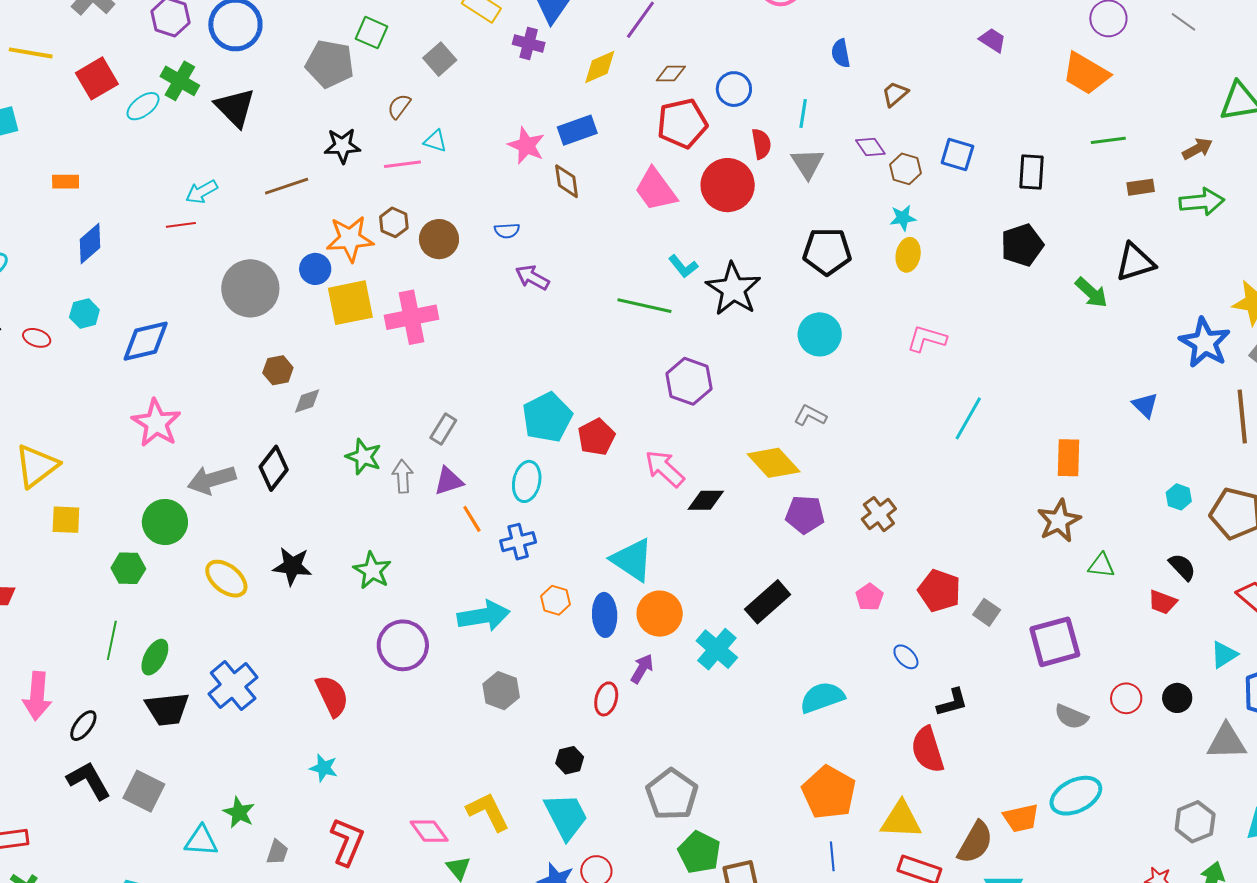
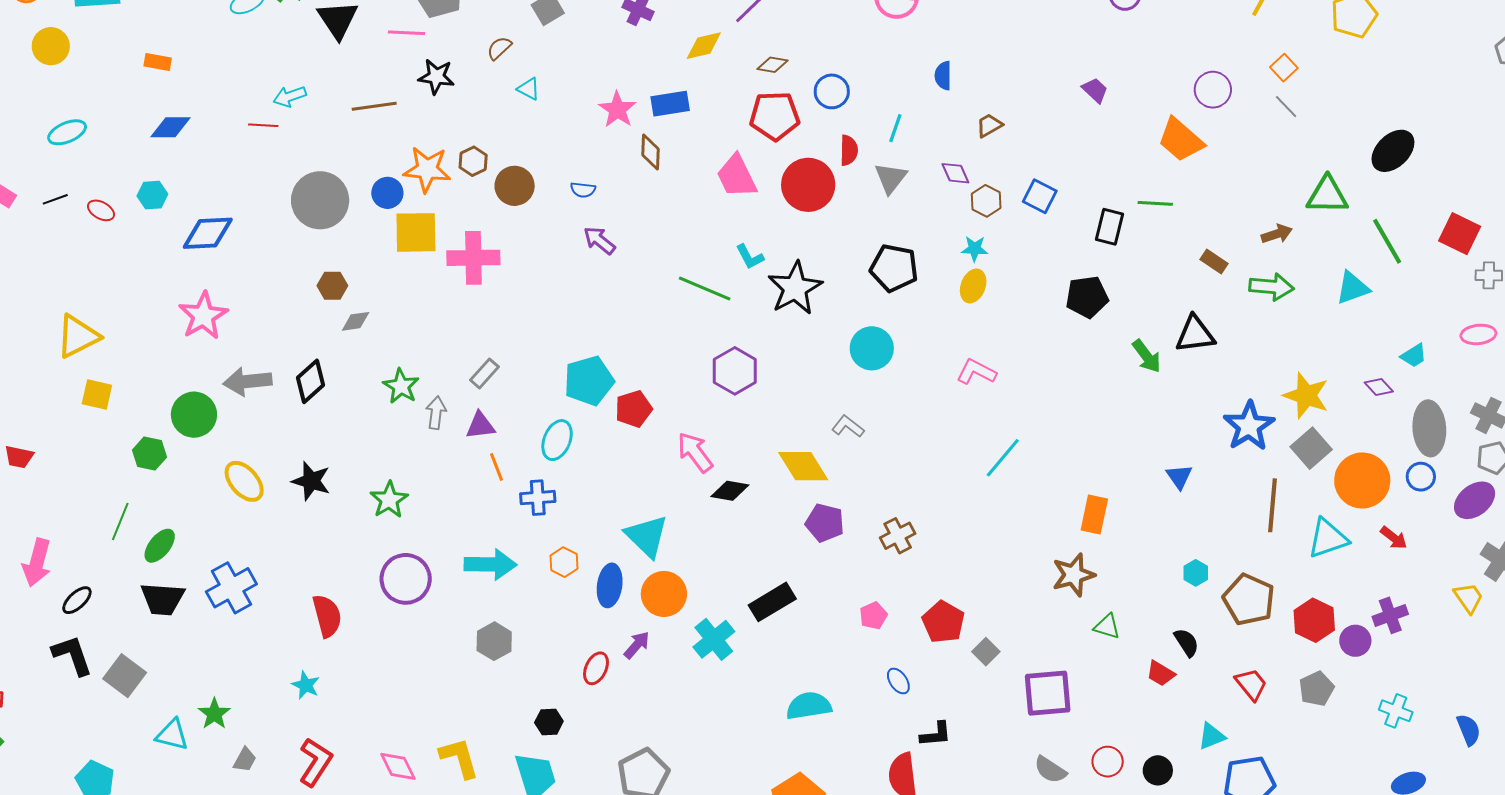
green line: (1108, 140) -> (1155, 203), moved
pink line: (402, 164) -> (406, 33), moved
brown rectangle: (1141, 187) -> (1214, 261), turned 32
blue diamond: (90, 244) -> (171, 127), turned 30

